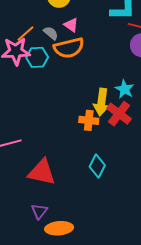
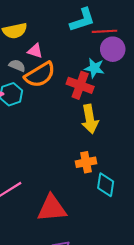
cyan star: (125, 89) -> (94, 68), moved
red cross: (119, 114) -> (80, 85), moved
orange cross: (89, 120) -> (86, 162), moved

